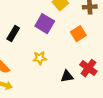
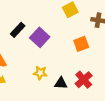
purple square: (45, 24) -> (40, 37), moved
yellow star: (40, 58) -> (40, 73), moved

